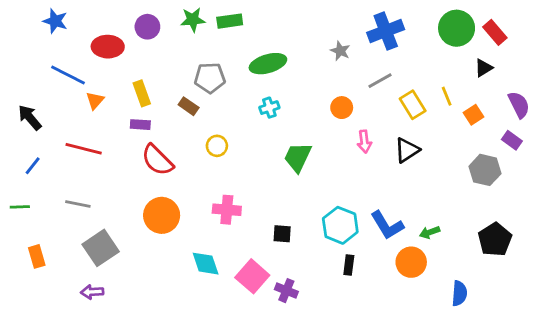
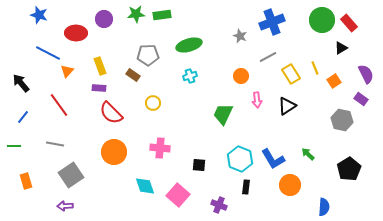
red line: (84, 149) -> (59, 105), turned 40
green trapezoid: (298, 157) -> (223, 114), moved
green arrow: (430, 232) -> (308, 154), moved, turned 64
purple cross: (286, 291) -> (219, 205), moved

